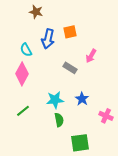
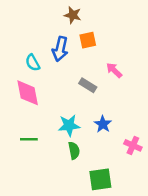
brown star: (36, 12) -> (73, 15), moved
pink arrow: (91, 56) -> (114, 70), turned 104
pink diamond: (22, 74) -> (28, 93), turned -40
green line: (23, 111) -> (29, 139), turned 40

